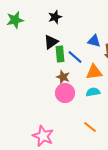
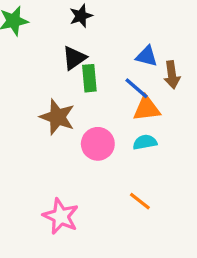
blue line: (75, 57) -> (137, 88), moved
brown star: (63, 77) -> (57, 117), moved, size x1.5

